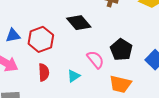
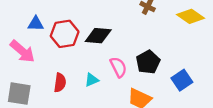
black diamond: (79, 23) -> (98, 36), moved, turned -55
red semicircle: (44, 72) -> (60, 83), moved

